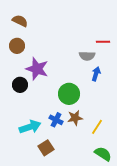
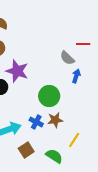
gray semicircle: (87, 56) -> (67, 58), turned 42
yellow line: (97, 127) -> (74, 140), moved
green semicircle: (103, 154) -> (54, 156), moved

